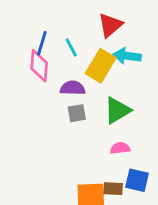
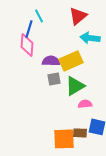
cyan line: (71, 48) -> (39, 16), moved
yellow rectangle: (101, 66) -> (71, 61), moved, turned 35
green triangle: (117, 110) -> (75, 86), moved

